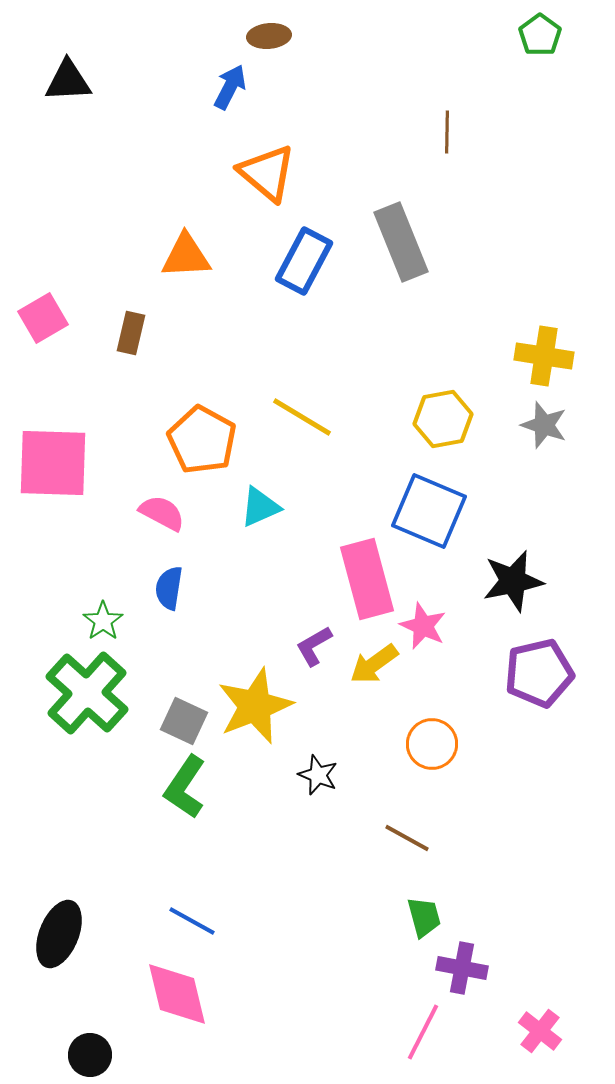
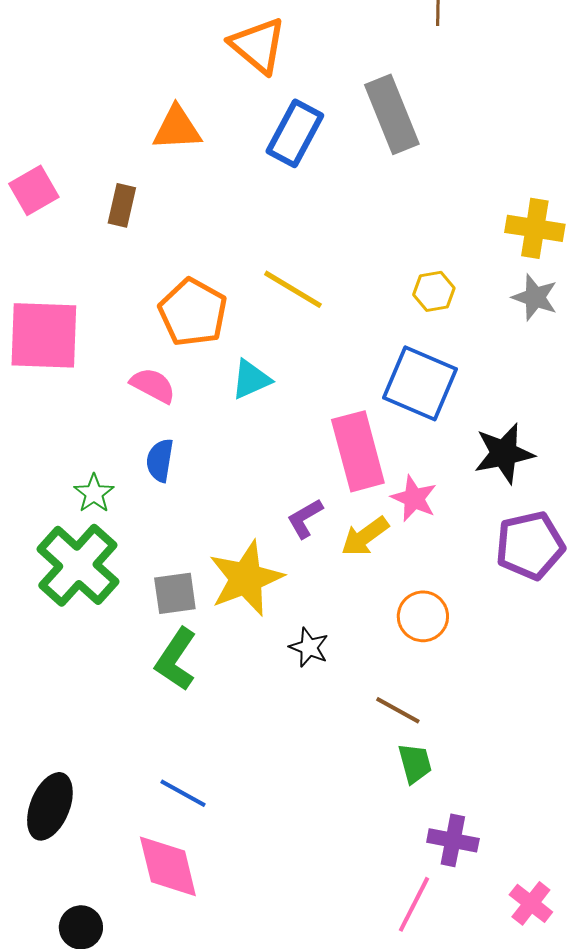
yellow hexagon: (443, 419) -> (434, 291), size x0.7
gray square: (184, 721) -> (175, 593), turned -33
green trapezoid: (424, 917) -> (415, 763), moved

